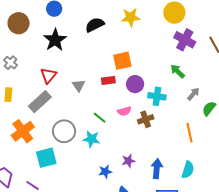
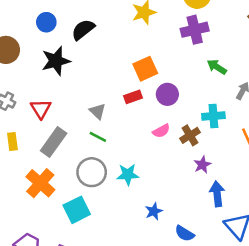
black semicircle: (95, 25) -> (83, 30), moved
black star: (55, 40) -> (56, 61), turned 30
purple cross: (185, 40) -> (195, 30), moved, turned -30
red triangle: (48, 75) -> (41, 109), moved
cyan cross: (157, 96) -> (213, 116), moved
green line: (100, 118) -> (98, 137), moved
purple star: (128, 161) -> (202, 165), moved

